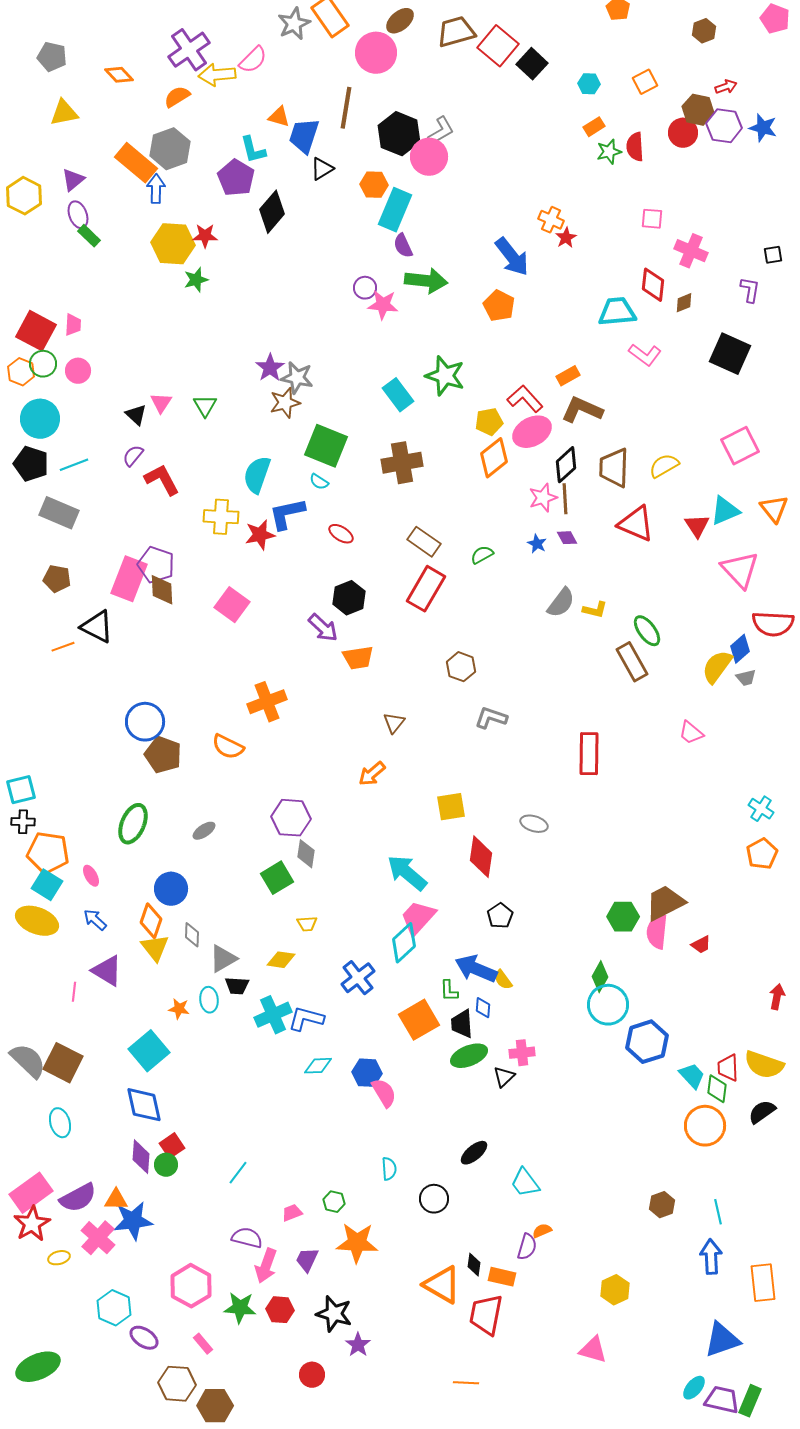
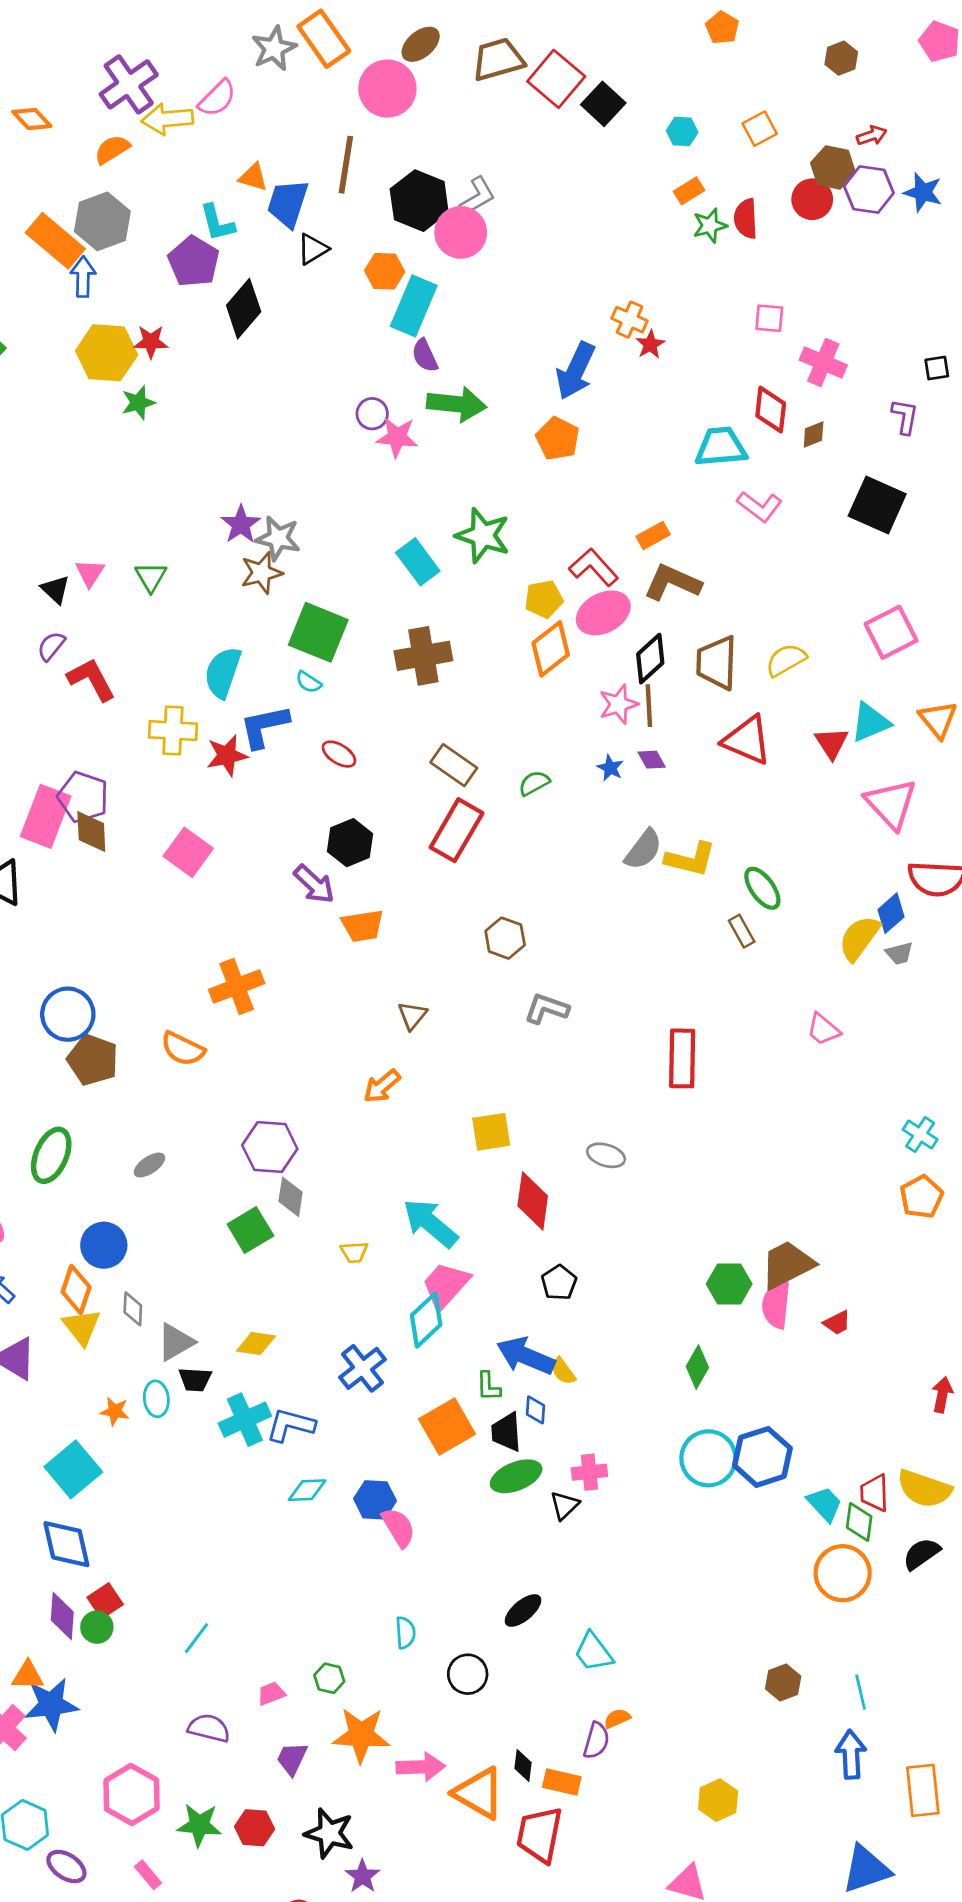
blue arrow: (512, 257) -> (576, 371), turned 63
yellow L-shape: (595, 610) -> (690, 859), size x1.5
brown rectangle: (632, 662) -> (742, 931), size x0.6
yellow trapezoid: (307, 924) -> (354, 1252), moved
cyan circle: (608, 1005) -> (708, 1458), moved
pink arrow: (266, 1266) -> (421, 1767), moved, turned -112

